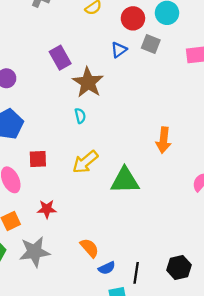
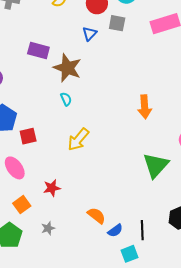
purple rectangle: (60, 58) -> (38, 50), turned -35
red square: (38, 159) -> (28, 136), moved
green triangle: (125, 180) -> (156, 165), moved, turned -36
gray star: (35, 252) -> (48, 228), size x0.5

